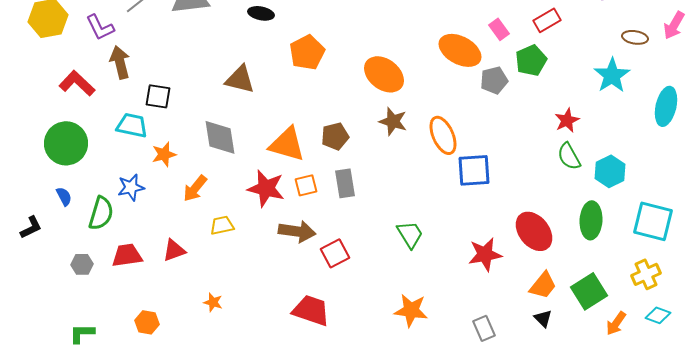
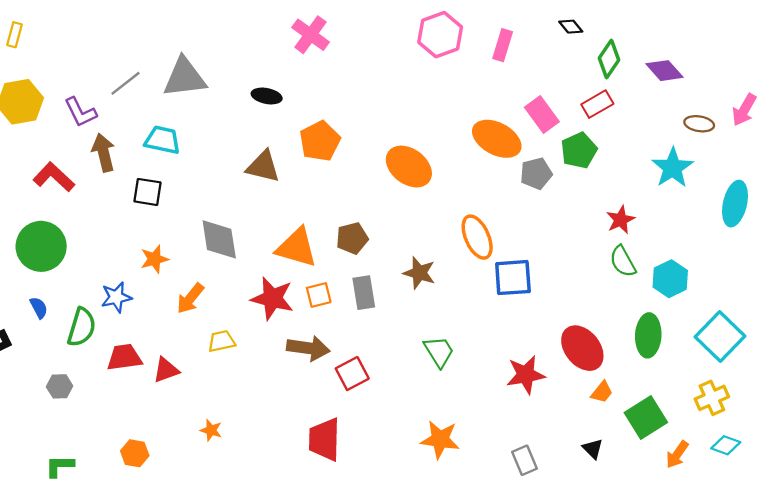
pink rectangle: (499, 29) -> (542, 114), size x1.4
brown triangle: (240, 79) -> (263, 167), moved
brown star: (393, 121) -> (419, 273), moved
cyan trapezoid: (132, 125) -> (163, 140), moved
cyan square: (653, 221) -> (720, 337), turned 30
red trapezoid: (127, 255) -> (124, 357), moved
orange trapezoid: (543, 285) -> (602, 392), moved, size x0.7
red trapezoid: (311, 310) -> (324, 439), turned -108

